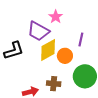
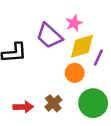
yellow diamond: (48, 50) -> (82, 46), moved
brown cross: (54, 84) -> (53, 103), turned 32

